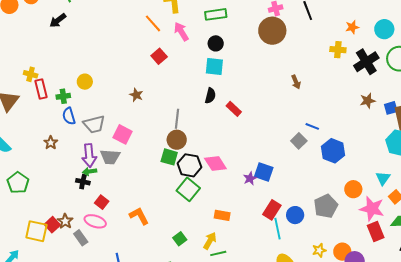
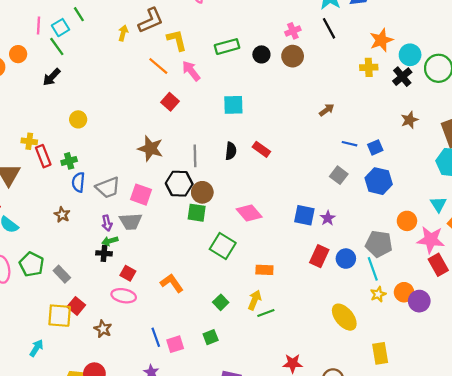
orange star: (352, 27) -> (381, 40), size x1.5
cyan circle: (384, 29) -> (410, 55), moved
brown circle: (272, 31) -> (293, 56), size x0.7
black circle: (216, 43) -> (261, 54), moved
black cross: (366, 62) -> (402, 77), size x0.7
yellow circle: (85, 82) -> (78, 119), moved
brown arrow: (296, 82) -> (327, 110), turned -96
brown star: (136, 95) -> (150, 148), size x1.6
black semicircle: (210, 96) -> (231, 151), moved
blue square: (391, 108) -> (375, 147), moved
blue semicircle: (69, 116) -> (78, 182), turned 30
gray line: (177, 119) -> (195, 156), moved
blue line: (312, 126) -> (350, 144), moved
purple arrow: (89, 155) -> (107, 223), size x0.6
black hexagon: (189, 165) -> (179, 184), moved
purple star: (250, 178) -> (328, 218), moved
gray pentagon: (326, 206) -> (379, 244), turned -30
brown star: (65, 221) -> (103, 329), moved
cyan line: (278, 229) -> (373, 269), moved
gray rectangle: (81, 238) -> (62, 274), moved

